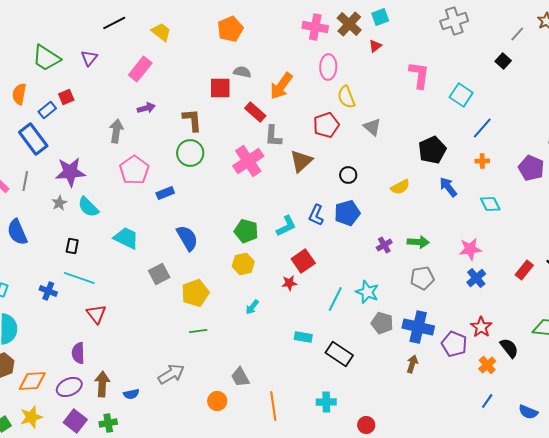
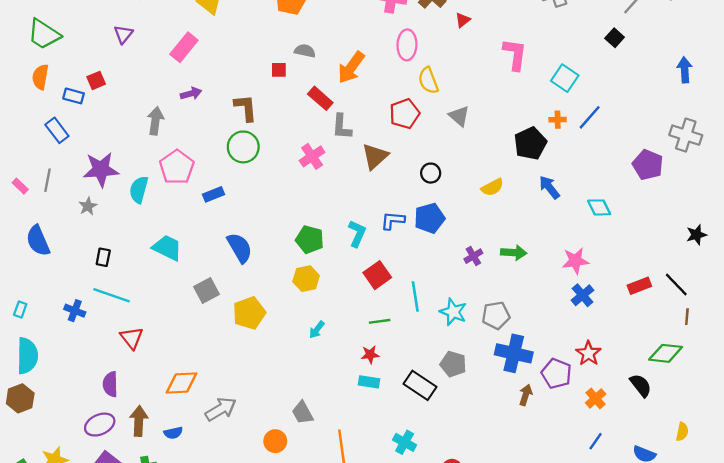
green trapezoid: (46, 58) -> (44, 34), moved
red square: (220, 88) -> (279, 70), size x0.6
blue rectangle: (47, 110) -> (74, 96), turned 54
blue rectangle: (33, 139) -> (57, 130), size x0.7
pink cross: (248, 161) -> (312, 156), size x0.7
orange cross: (482, 161) -> (558, 120), moved
cyan semicircle: (88, 207) -> (139, 190), moved, turned 60
blue L-shape: (316, 215) -> (393, 220), turned 70
cyan L-shape: (286, 226) -> (357, 234), turned -40
red rectangle: (524, 270) -> (639, 286), turned 30
gray pentagon: (422, 278) -> (496, 315), moved
red star: (289, 283) -> (370, 355), moved
cyan line: (335, 299) -> (415, 296), moved, turned -35
gray pentagon: (382, 323) -> (453, 364), moved
green line: (198, 331) -> (380, 321), moved
cyan rectangle: (303, 337) -> (369, 382), moved
black semicircle: (509, 348) -> (641, 385), moved
brown arrow: (412, 364) -> (526, 395), moved
orange diamond: (32, 381) -> (182, 383), moved
cyan cross: (326, 402) -> (405, 442), turned 30

